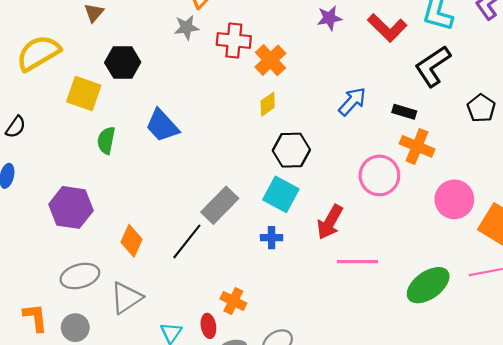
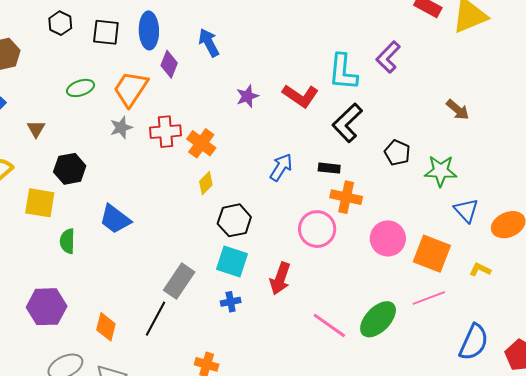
pink line: (358, 262) -> (329, 325), moved, turned 45

